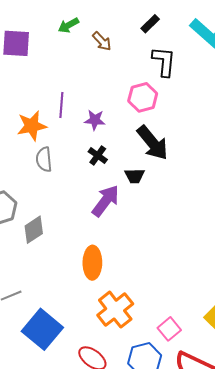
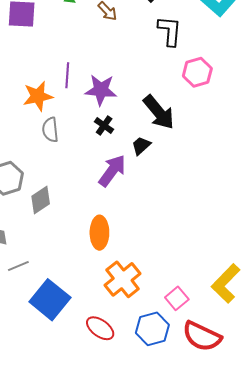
pink hexagon: (143, 97) -> (197, 72), moved
purple star: (95, 120) -> (101, 90), size x1.5
black trapezoid: (135, 176) -> (141, 146), turned 140

